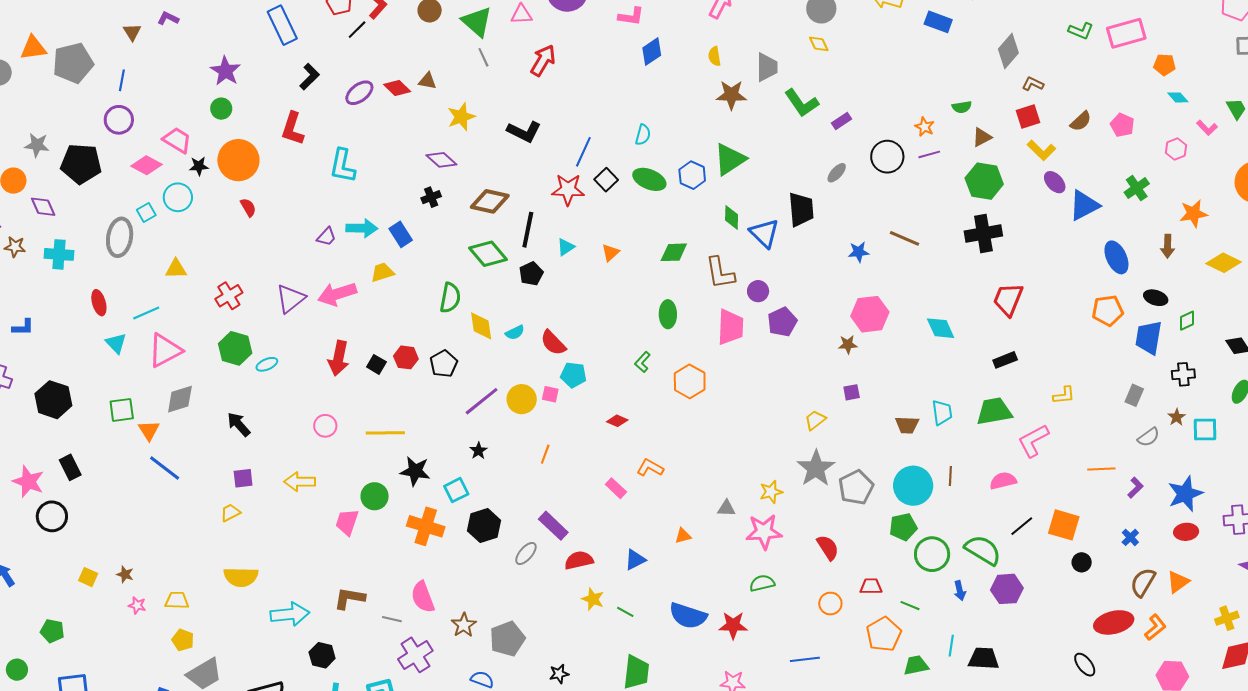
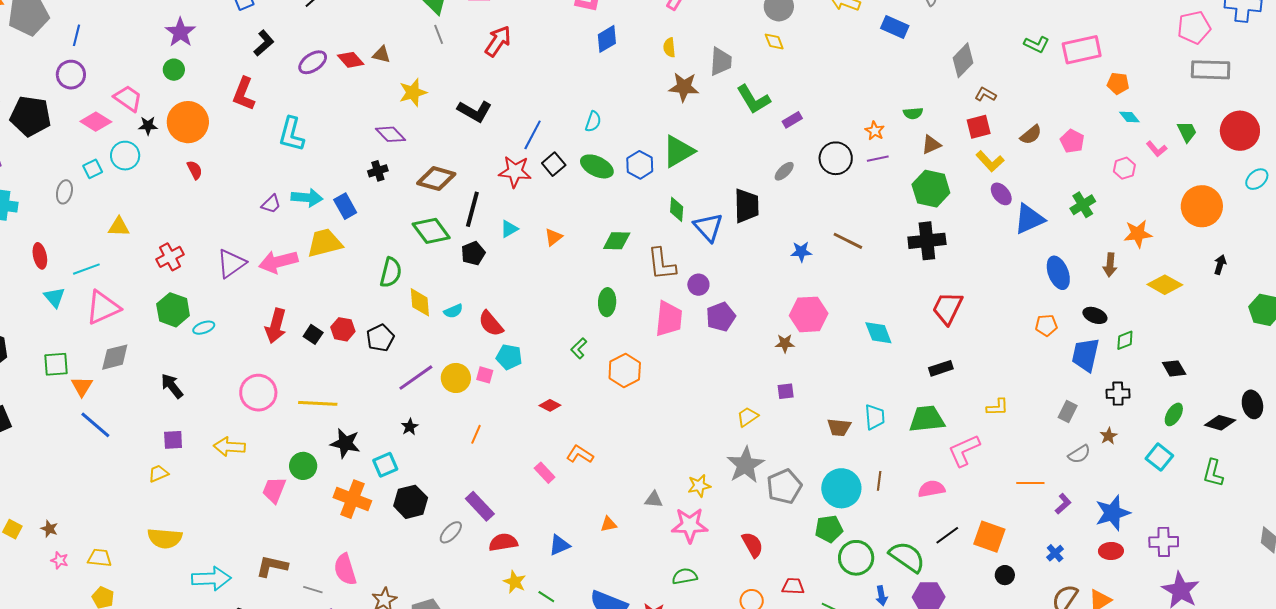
gray ellipse: (120, 237) -> (64, 192), size x0.6
yellow trapezoid: (382, 272) -> (325, 243), size x1.5
orange pentagon: (1108, 311) -> (1046, 325), size x0.7
pink circle: (325, 426) -> (258, 393), size x1.6
cyan square: (1205, 429) -> (1159, 457), moved, turned 36

